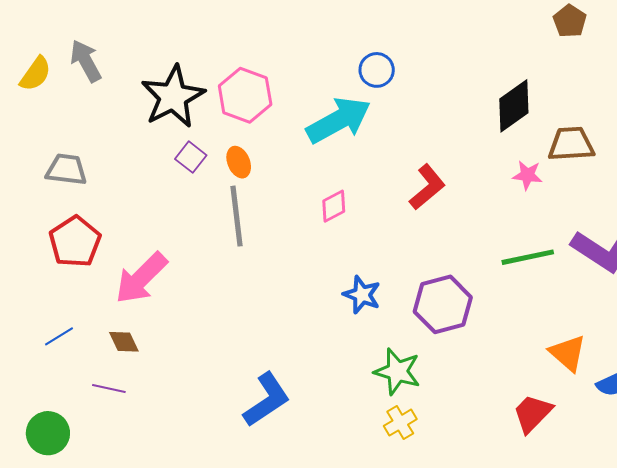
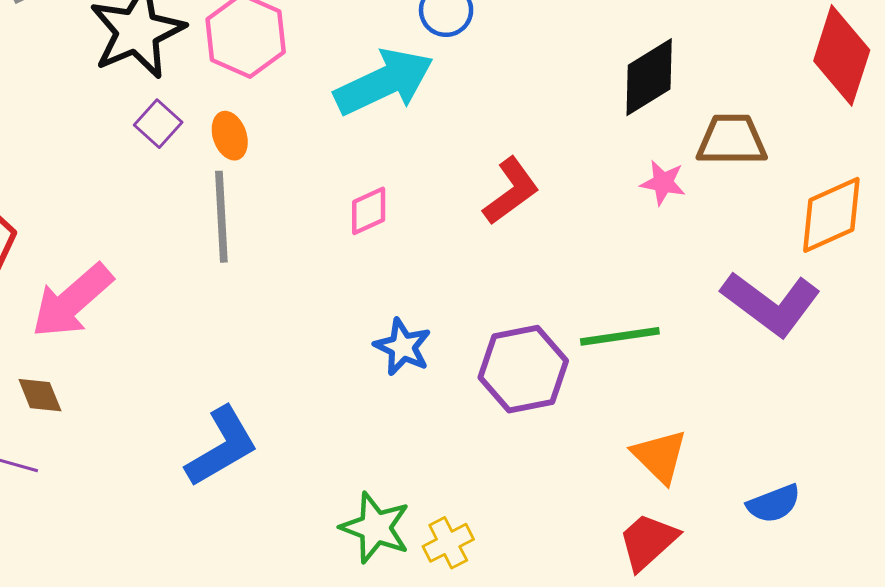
green line: (528, 257) -> (620, 336), moved
orange triangle: (568, 353) -> (660, 456), moved
green star: (397, 371) -> (375, 528), moved
blue L-shape: (267, 400) -> (222, 447), moved

